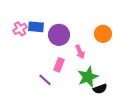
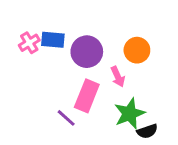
orange circle: (103, 34) -> (137, 50), moved
pink rectangle: (59, 65) -> (87, 96), size x1.5

